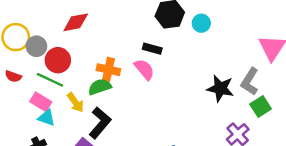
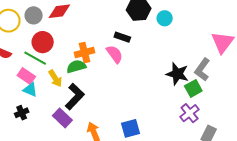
gray circle: (36, 46) -> (34, 15), moved
orange cross: (108, 70) -> (84, 53), turned -30
green square: (261, 107) -> (193, 88), moved

